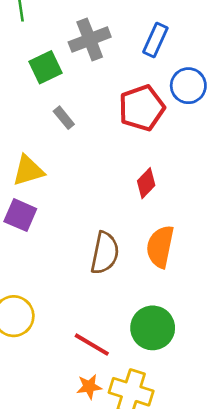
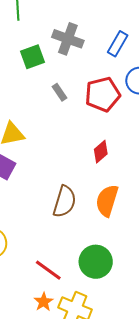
gray cross: (90, 40) -> (68, 39), turned 36
gray rectangle: (64, 118) -> (59, 92), moved
orange star: (89, 387) -> (44, 302), turned -30

